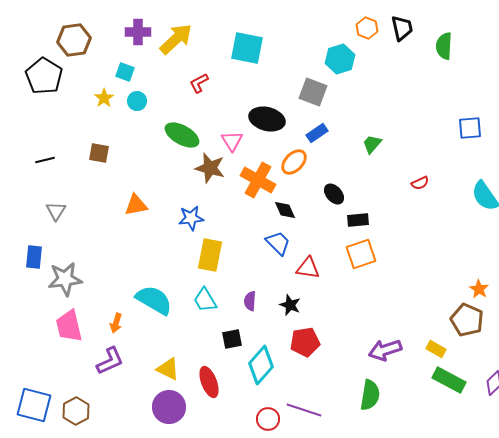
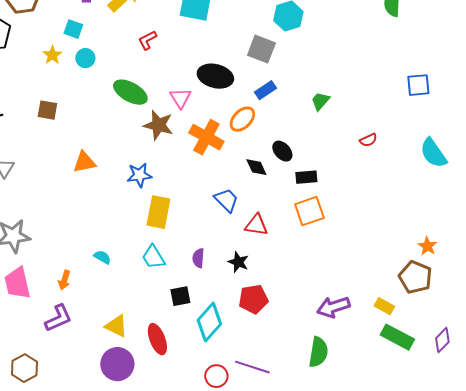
black diamond: (285, 210) -> (256, 167), moved
cyan semicircle: (154, 300) -> (102, 257), size x0.5

